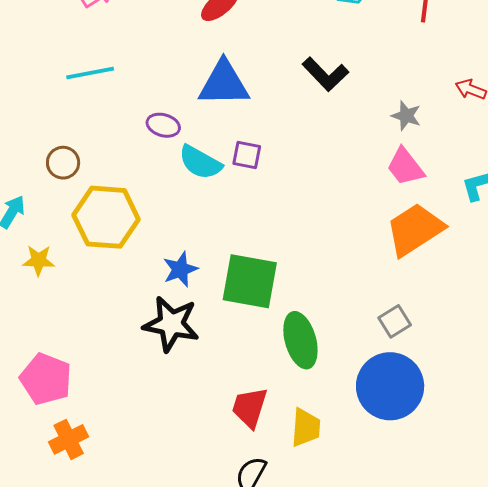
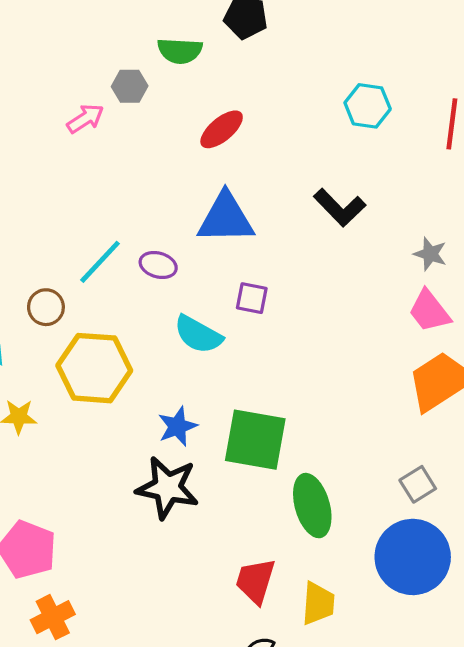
cyan line: (90, 73) -> (100, 262), moved, turned -36
cyan semicircle: (200, 162) -> (198, 334), moved

